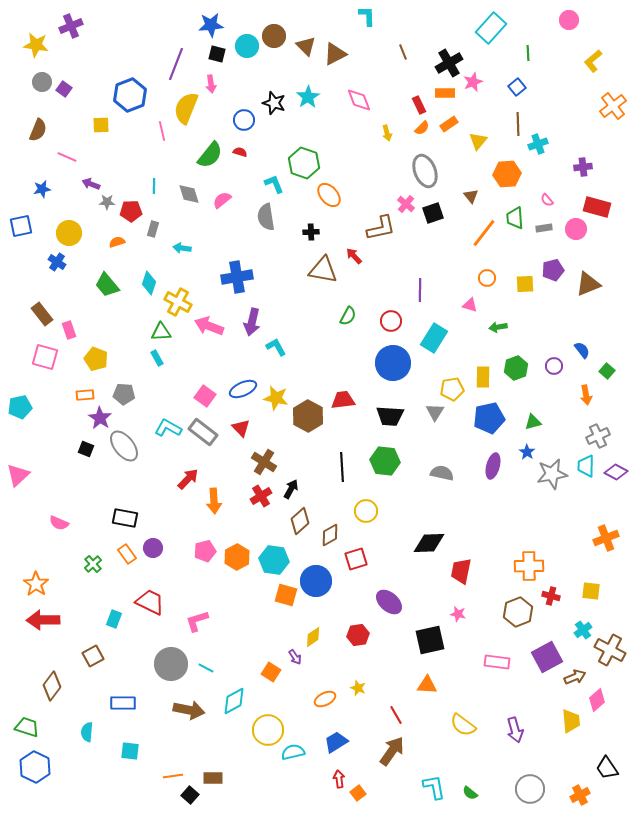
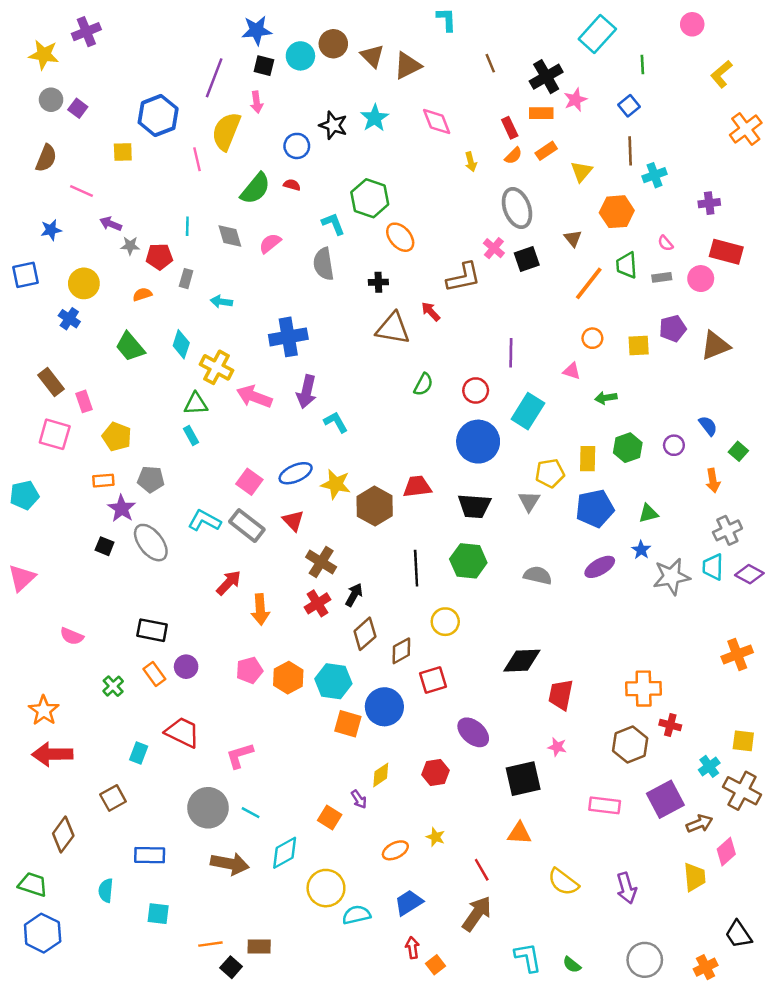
purple ellipse: (493, 466) -> (600, 567), turned 45
yellow square: (591, 591) -> (743, 741), moved

